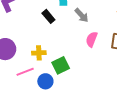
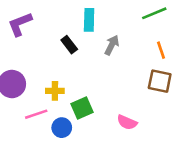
gray arrow: (82, 15) -> (112, 45), turned -112
pink semicircle: (92, 39) -> (127, 122), moved, turned -91

